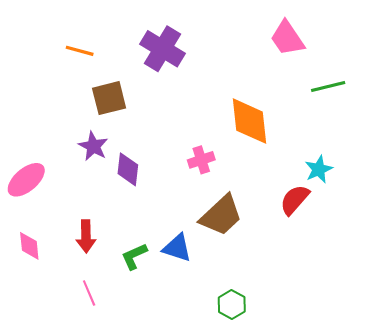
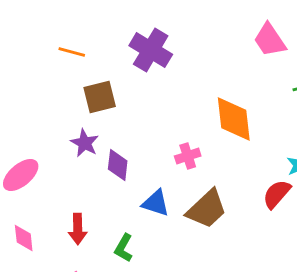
blue triangle: (177, 248) -> (156, 203), moved
green L-shape: (134, 256) -> (124, 248), turned -36

